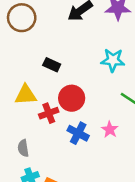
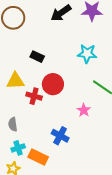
red cross: (49, 113) -> (34, 96), turned 35
blue cross: (78, 133) -> (60, 136), moved

